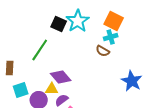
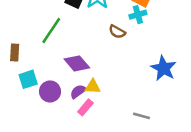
brown semicircle: (103, 51) -> (117, 32), moved
yellow triangle: (52, 89) -> (93, 87), moved

